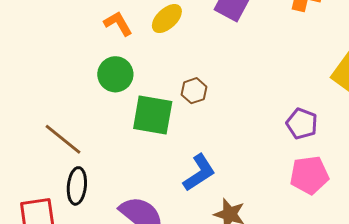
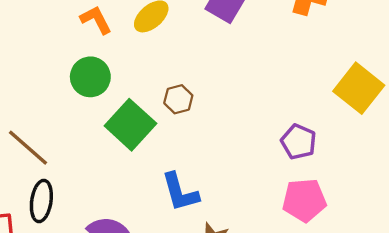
green square: (153, 115) -> (130, 125), turned 30
blue L-shape: (199, 173) -> (180, 192), turned 105

